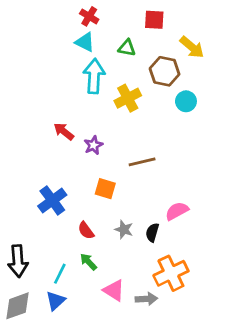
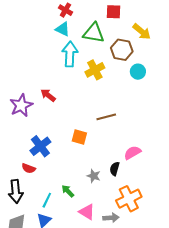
green triangle: (127, 48) -> (94, 33), size x1.6
purple star: (93, 145) -> (21, 105), moved, size x1.6
gray star: (124, 229) -> (94, 176), moved
red semicircle: (86, 231) -> (29, 168), moved, turned -32

